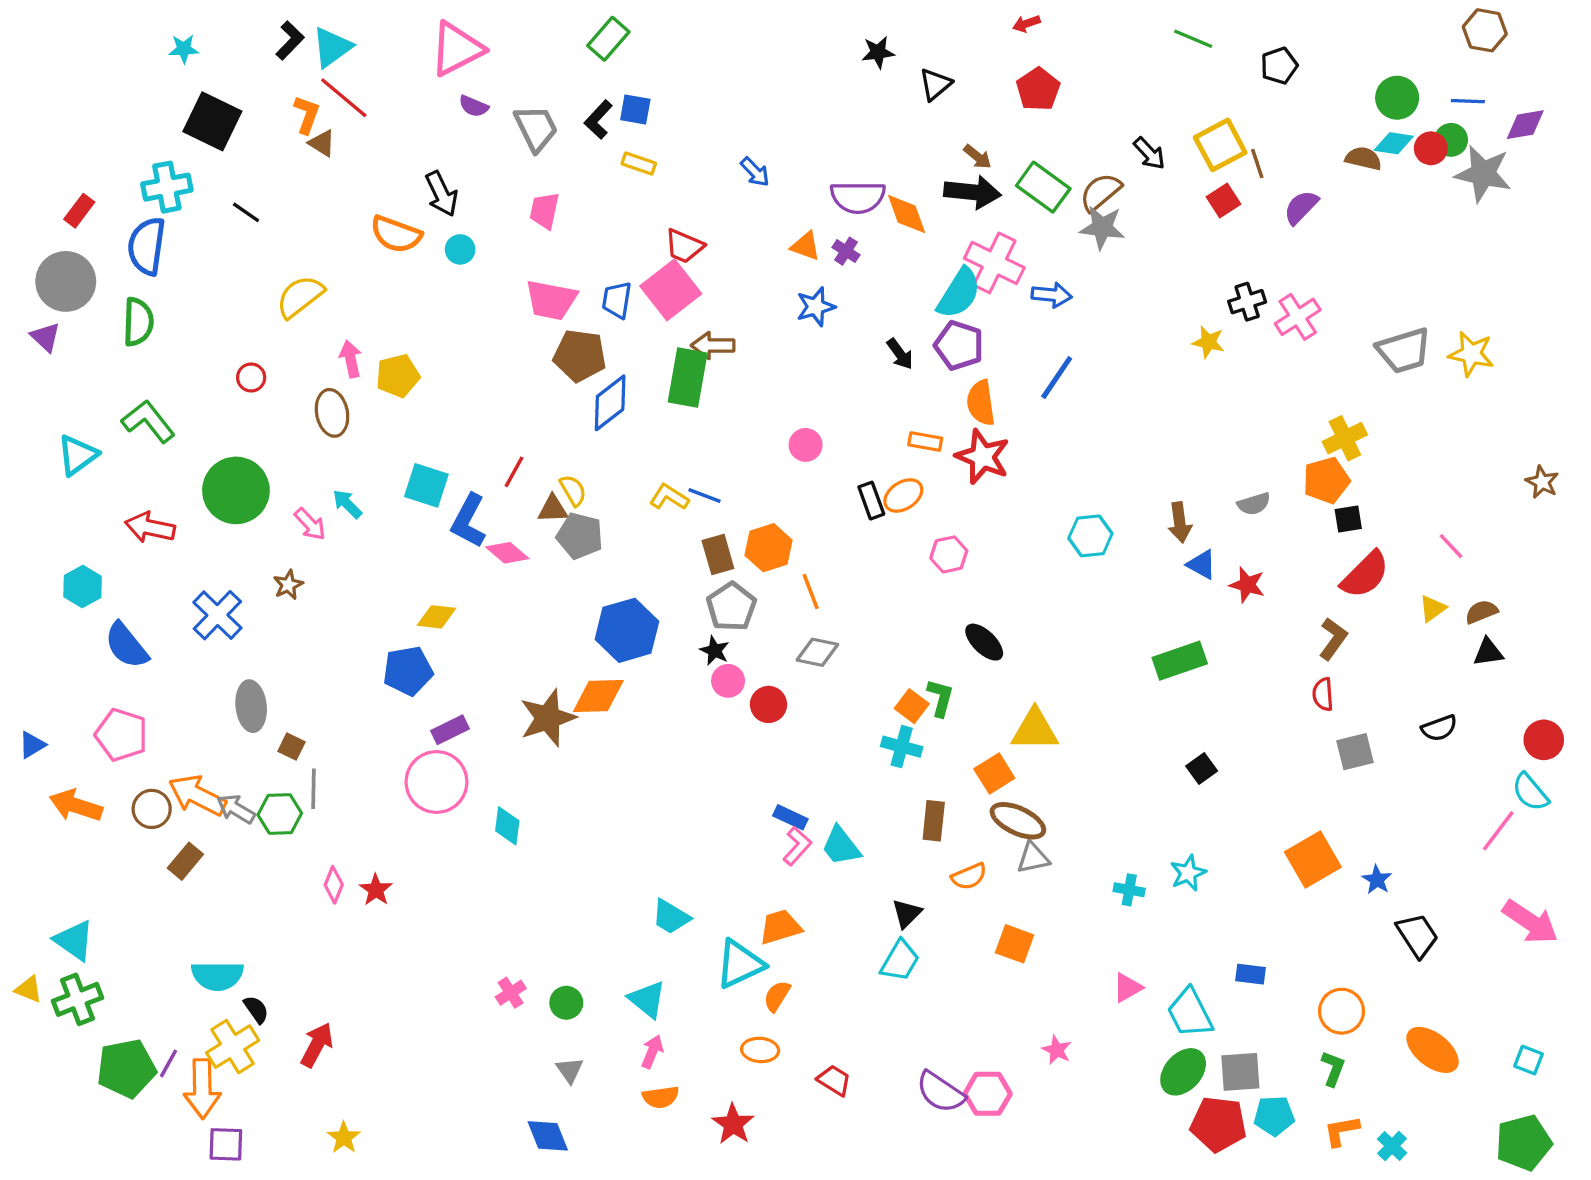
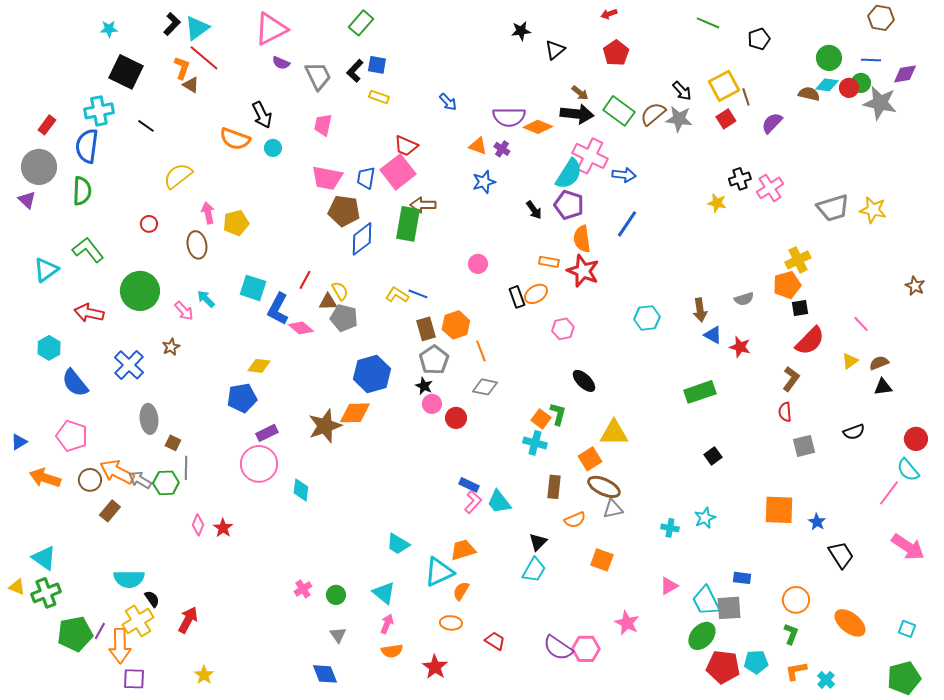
orange diamond: (907, 214) -> (538, 127), turned -48
gray star: (1102, 228) -> (679, 119), moved
orange square: (1313, 859) -> (779, 510), turned 32
pink star: (1057, 1050) -> (627, 623), size x1.4
gray square: (1240, 1072) -> (729, 608), moved

